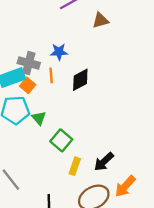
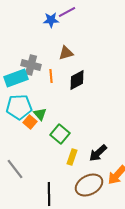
brown triangle: (100, 20) -> (66, 53), moved
blue star: (59, 52) -> (51, 20), moved
orange square: (28, 85) -> (30, 122), moved

